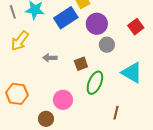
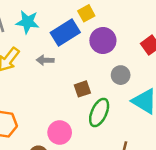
gray circle: (107, 45) -> (121, 75), moved
gray arrow: (50, 58) -> (45, 60), moved

